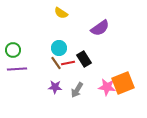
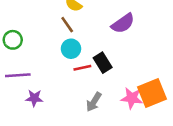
green circle: (13, 50) -> (13, 40), moved
brown line: (56, 63) -> (67, 25), moved
purple star: (55, 87) -> (34, 98), moved

